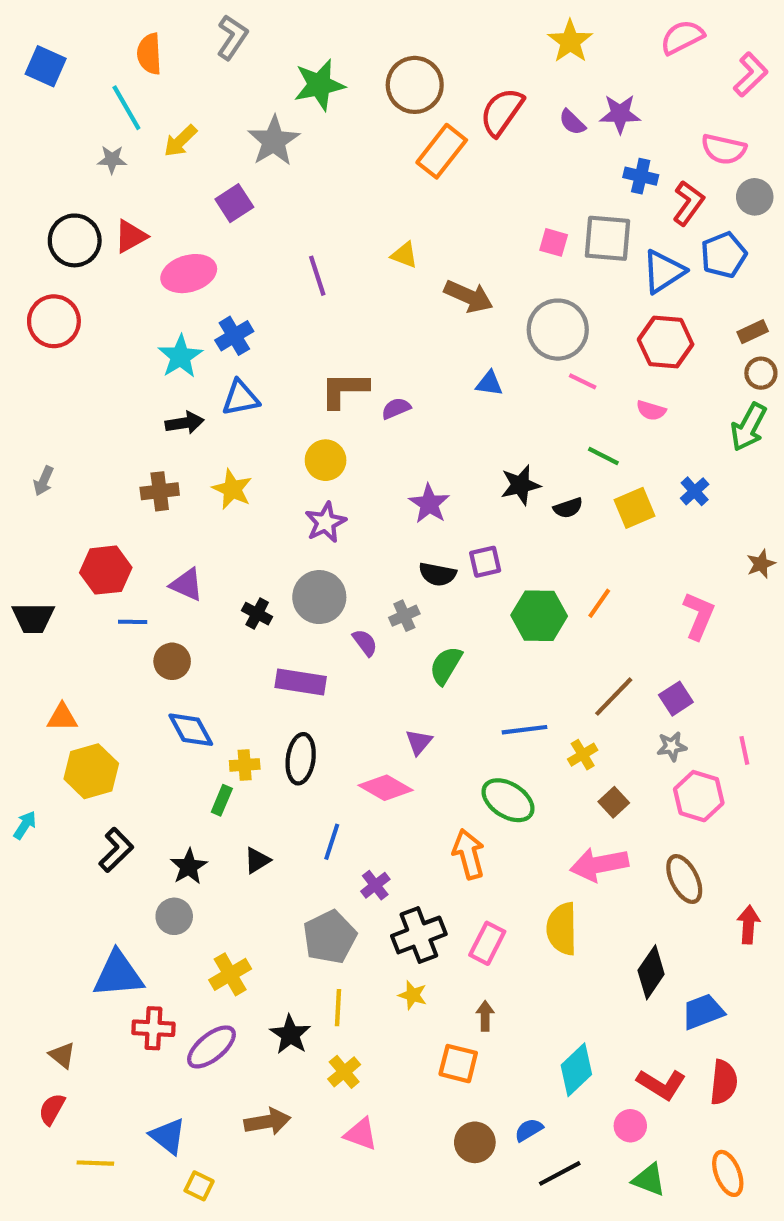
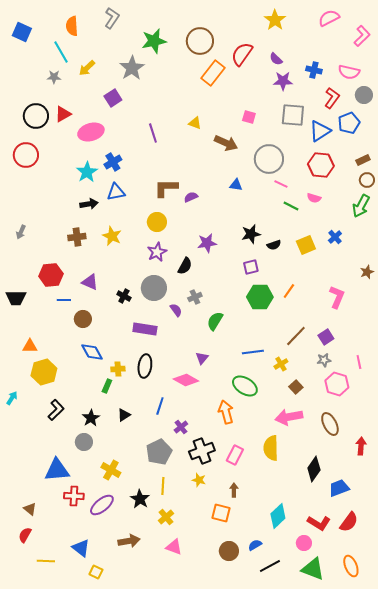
purple star: (620, 114) -> (283, 81), moved
blue cross: (641, 176) -> (314, 70), moved
pink square: (554, 242) -> (249, 117), moved
green line: (603, 456) -> (291, 206), moved
purple star: (429, 504) -> (207, 243), turned 30
purple square: (485, 562) -> (251, 267), moved
black semicircle: (437, 574) -> (185, 266), moved, turned -72
yellow cross: (230, 974) -> (111, 470), turned -30
red semicircle: (724, 1082) -> (349, 522), turned 30
green triangle: (649, 1180) -> (313, 569), size x1.4

